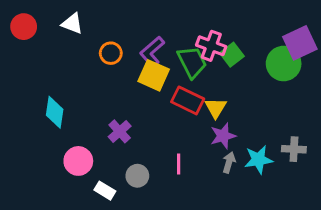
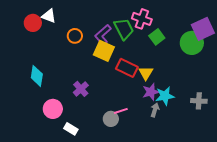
red circle: (24, 27) -> (33, 23), moved
pink cross: (211, 46) -> (142, 19), moved
green trapezoid: (192, 62) -> (124, 29), moved
cyan star: (258, 160) -> (165, 96), moved
pink line: (179, 164) -> (121, 111), turned 72
gray circle: (137, 176) -> (111, 119), moved

